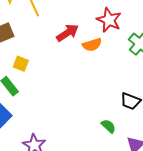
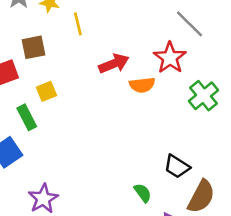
yellow square: (21, 64) -> (46, 91), turned 35

